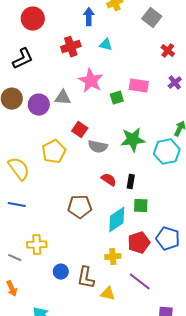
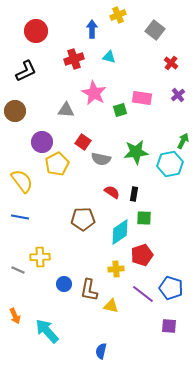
purple circle: (39, 105) -> (42, 142), moved
blue pentagon: (168, 239) -> (171, 288), moved
orange arrow: (12, 289) -> (15, 316), moved

